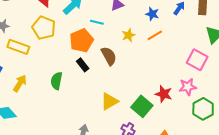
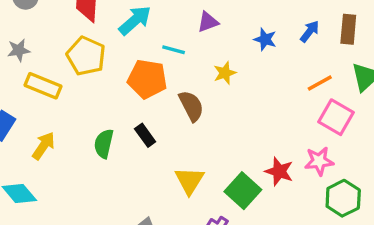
orange line: (155, 35) -> (320, 83), moved
orange pentagon: (82, 41) -> (147, 79), turned 30
black rectangle: (83, 65) -> (145, 135), moved
yellow triangle: (109, 101) -> (189, 181), turned -30

